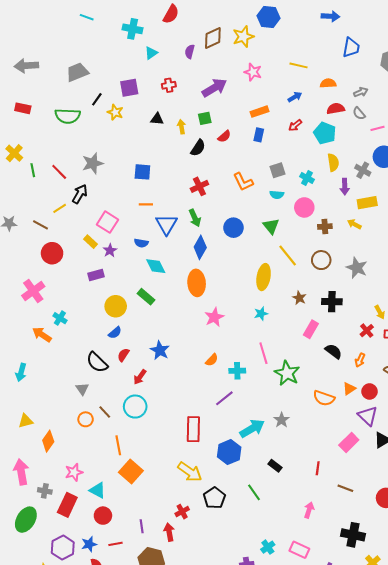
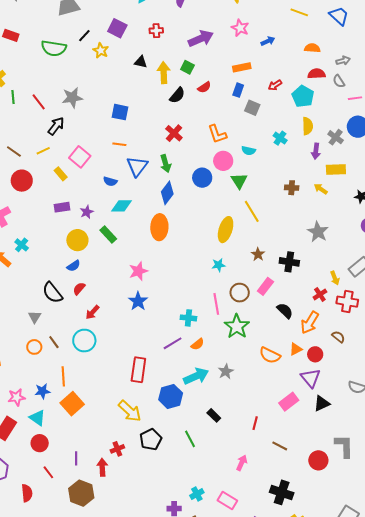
blue trapezoid: (351, 47) -> (339, 16), turned -65
yellow line: (299, 65) -> (299, 12), moved
purple square: (129, 88) -> (117, 28), turned 30
blue arrow: (295, 97) -> (268, 41), moved
green square: (205, 118) -> (187, 67), turned 32
yellow arrow: (181, 127) -> (164, 73), size x1.5
gray square: (277, 170) -> (252, 108), moved, turned 35
red cross: (199, 186) -> (174, 133), turned -30
pink circle: (304, 207) -> (223, 161), moved
yellow line: (60, 208) -> (43, 151), moved
purple star: (110, 250) -> (87, 212), moved
brown circle: (321, 260) -> (240, 293), moved
cyan diamond: (156, 266) -> (122, 206), turned -70
pink star: (214, 317) -> (138, 271), moved
blue star: (160, 350) -> (138, 301), moved
orange semicircle: (212, 360) -> (198, 344), moved
orange arrow: (360, 360) -> (310, 323), size x1.6
blue star: (89, 544) -> (42, 391), moved
red line: (115, 544) -> (48, 472), turned 56

